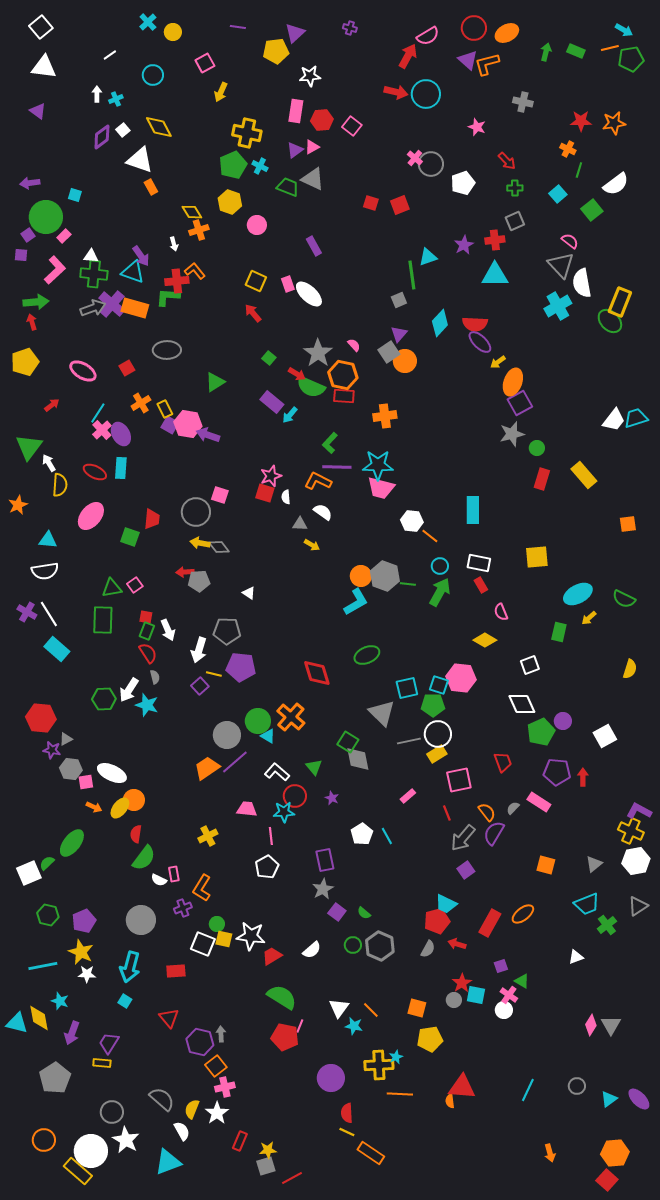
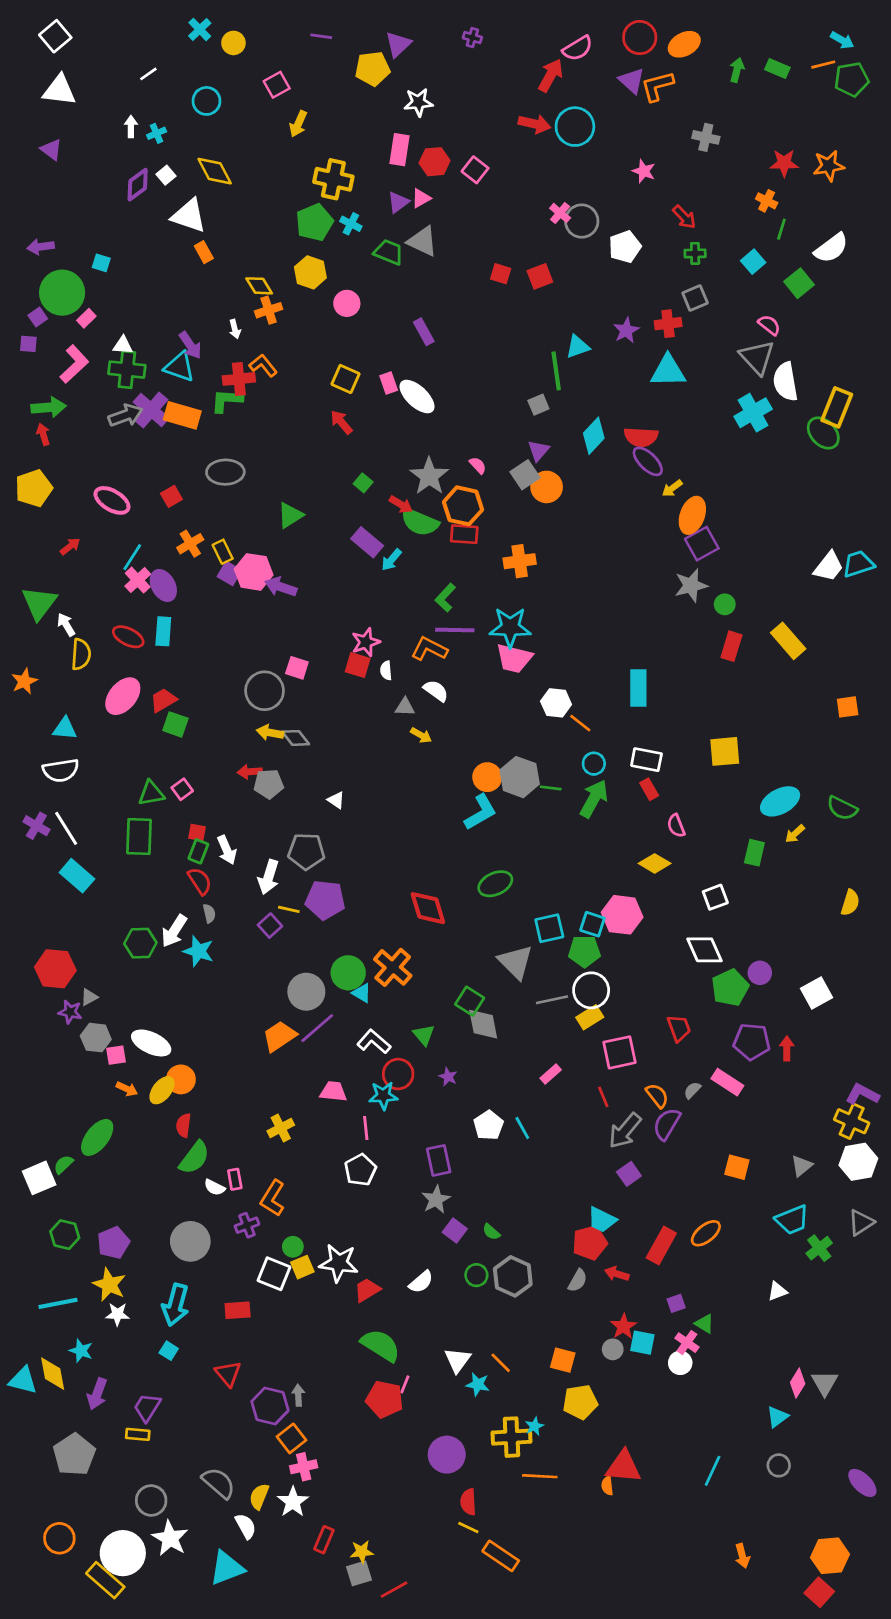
red trapezoid: (152, 519) -> (163, 700), moved, turned -125
yellow square: (224, 939) -> (302, 1267), turned -36
cyan triangle: (609, 1099) -> (777, 1417), moved

